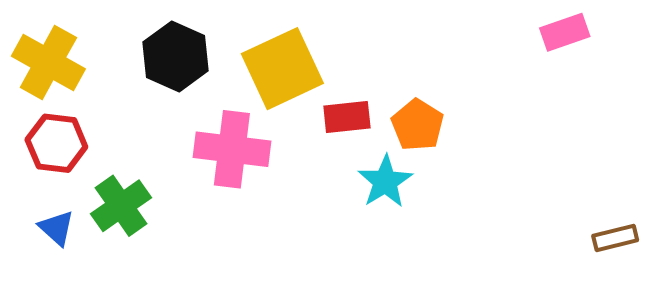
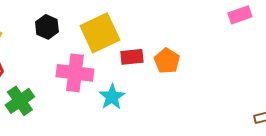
black hexagon: (175, 56) -> (47, 27), size x0.7
cyan star: (385, 182) -> (112, 97), moved

